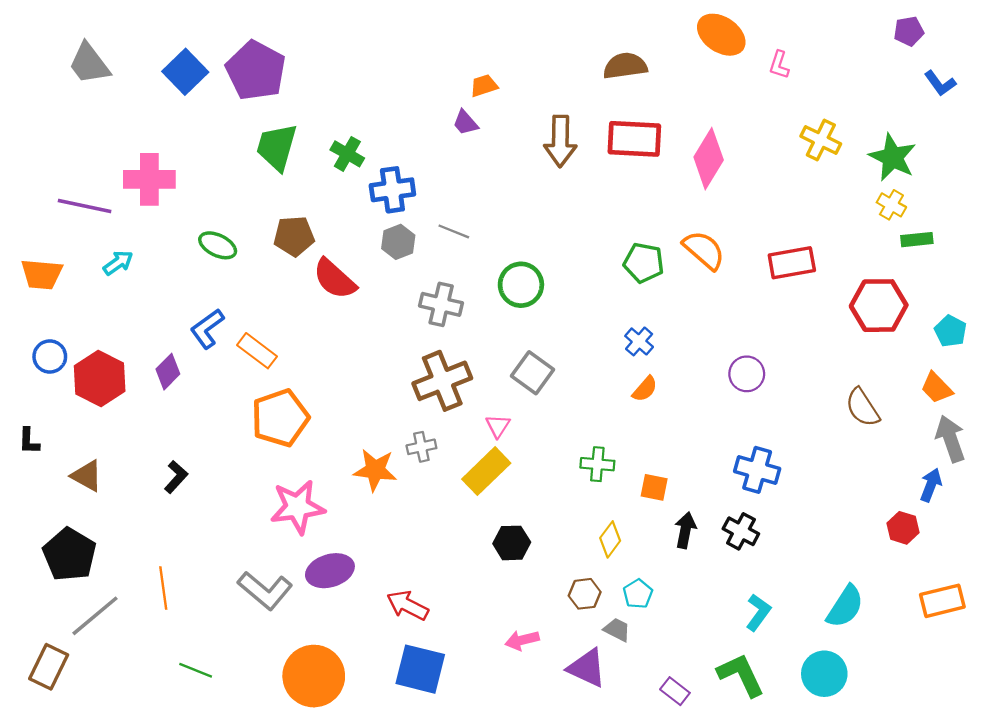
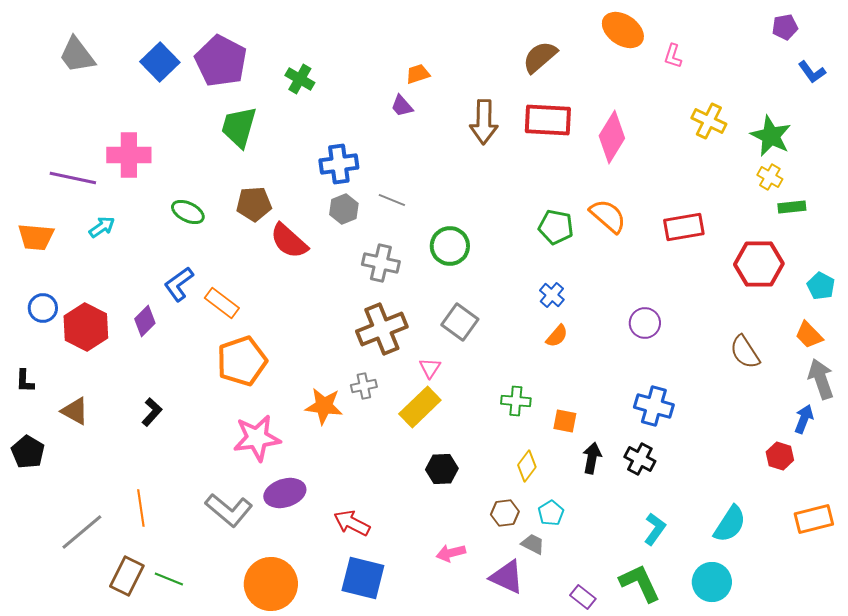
brown semicircle: (625, 66) -> (540, 57), turned -33
green cross: (347, 154) -> (300, 79), moved
black pentagon: (69, 554) -> (28, 452), moved, size x0.7
brown rectangle: (49, 667) -> (127, 576), moved

